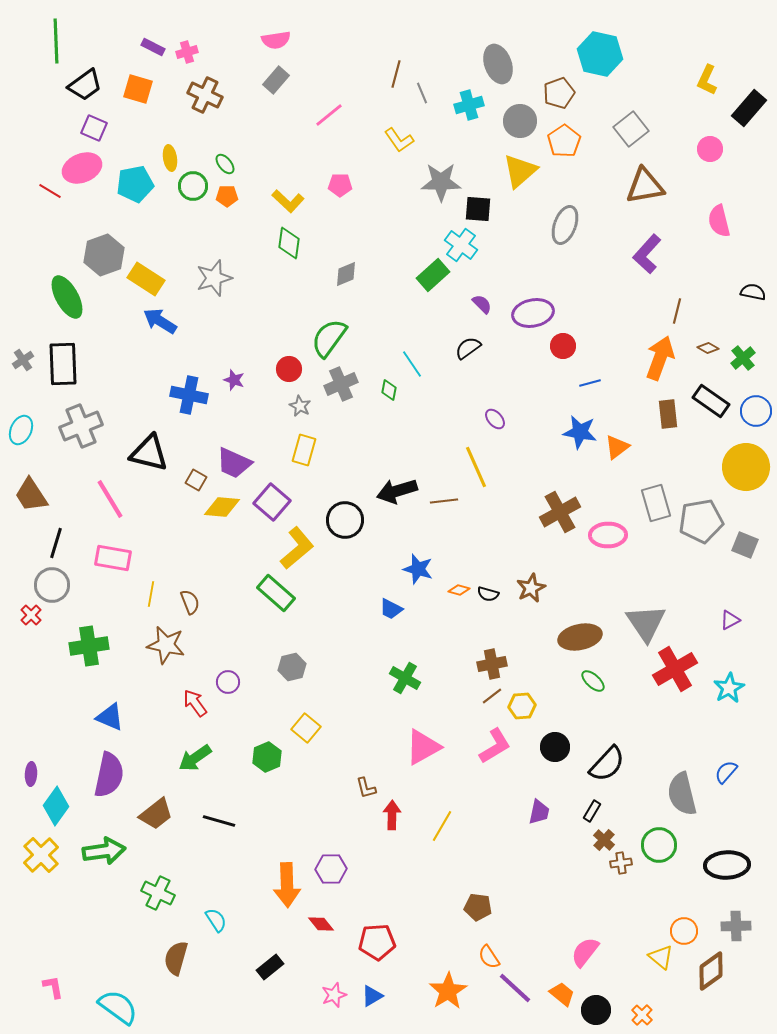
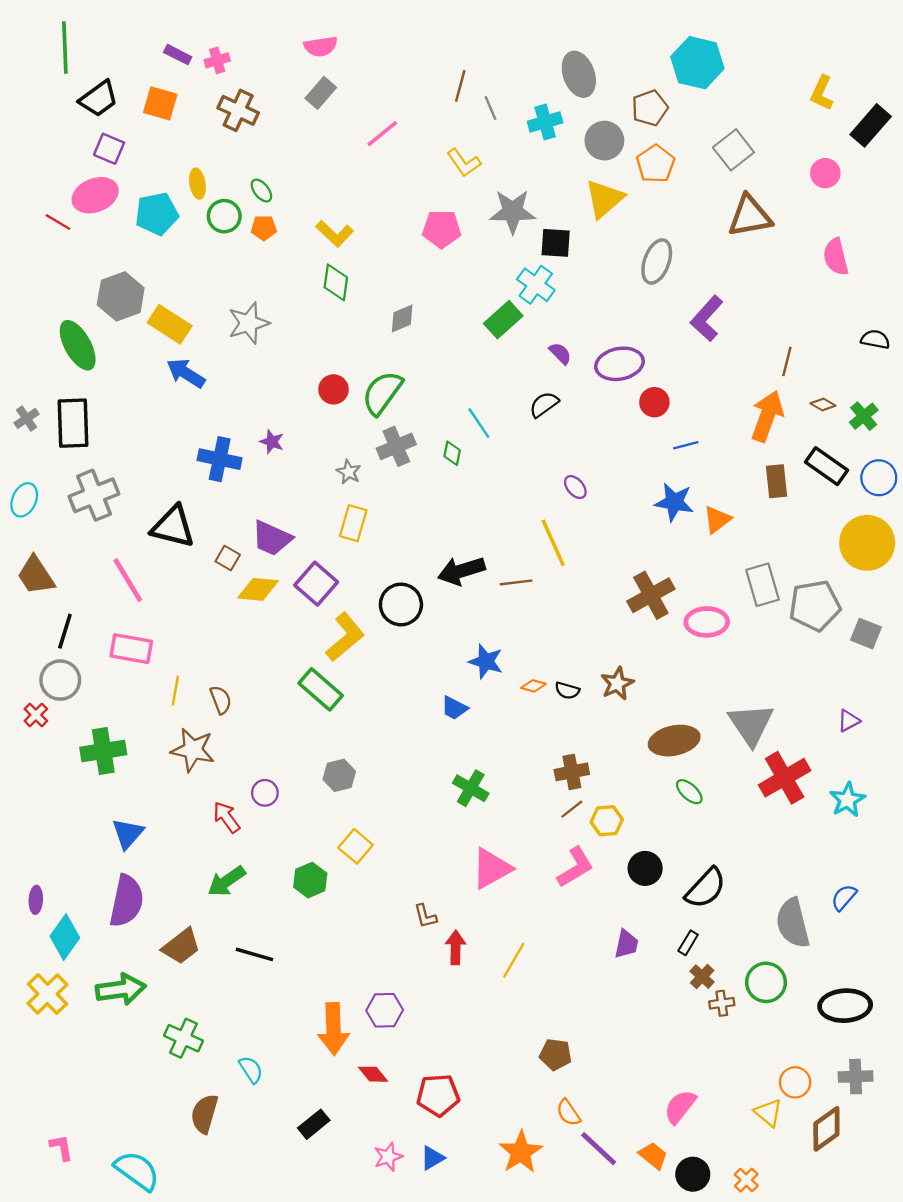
pink pentagon: (340, 185) -> (442, 229), moved, size x1.4
purple L-shape: (647, 254) -> (707, 318), moved
red circle: (289, 369) -> (333, 389), moved
blue triangle: (110, 717) -> (128, 834), turned 48

